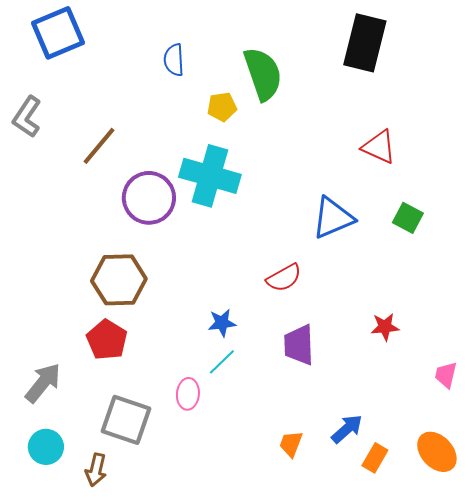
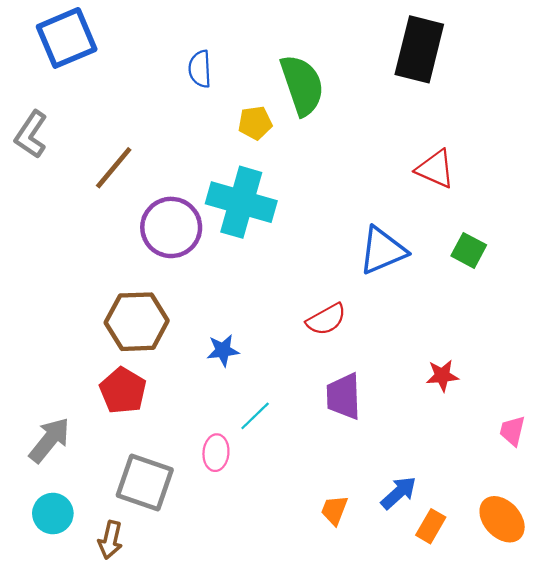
blue star: (222, 323) -> (223, 350), moved

